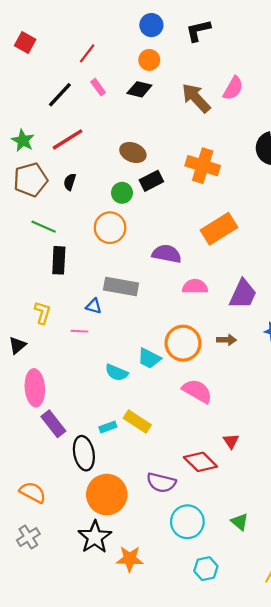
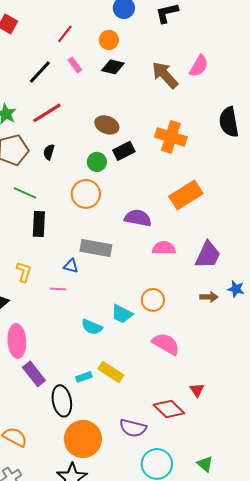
orange circle: (149, 60) -> (109, 40), moved
brown arrow: (227, 340) -> (209, 297), moved
orange circle: (183, 343) -> (153, 300), size x0.7

